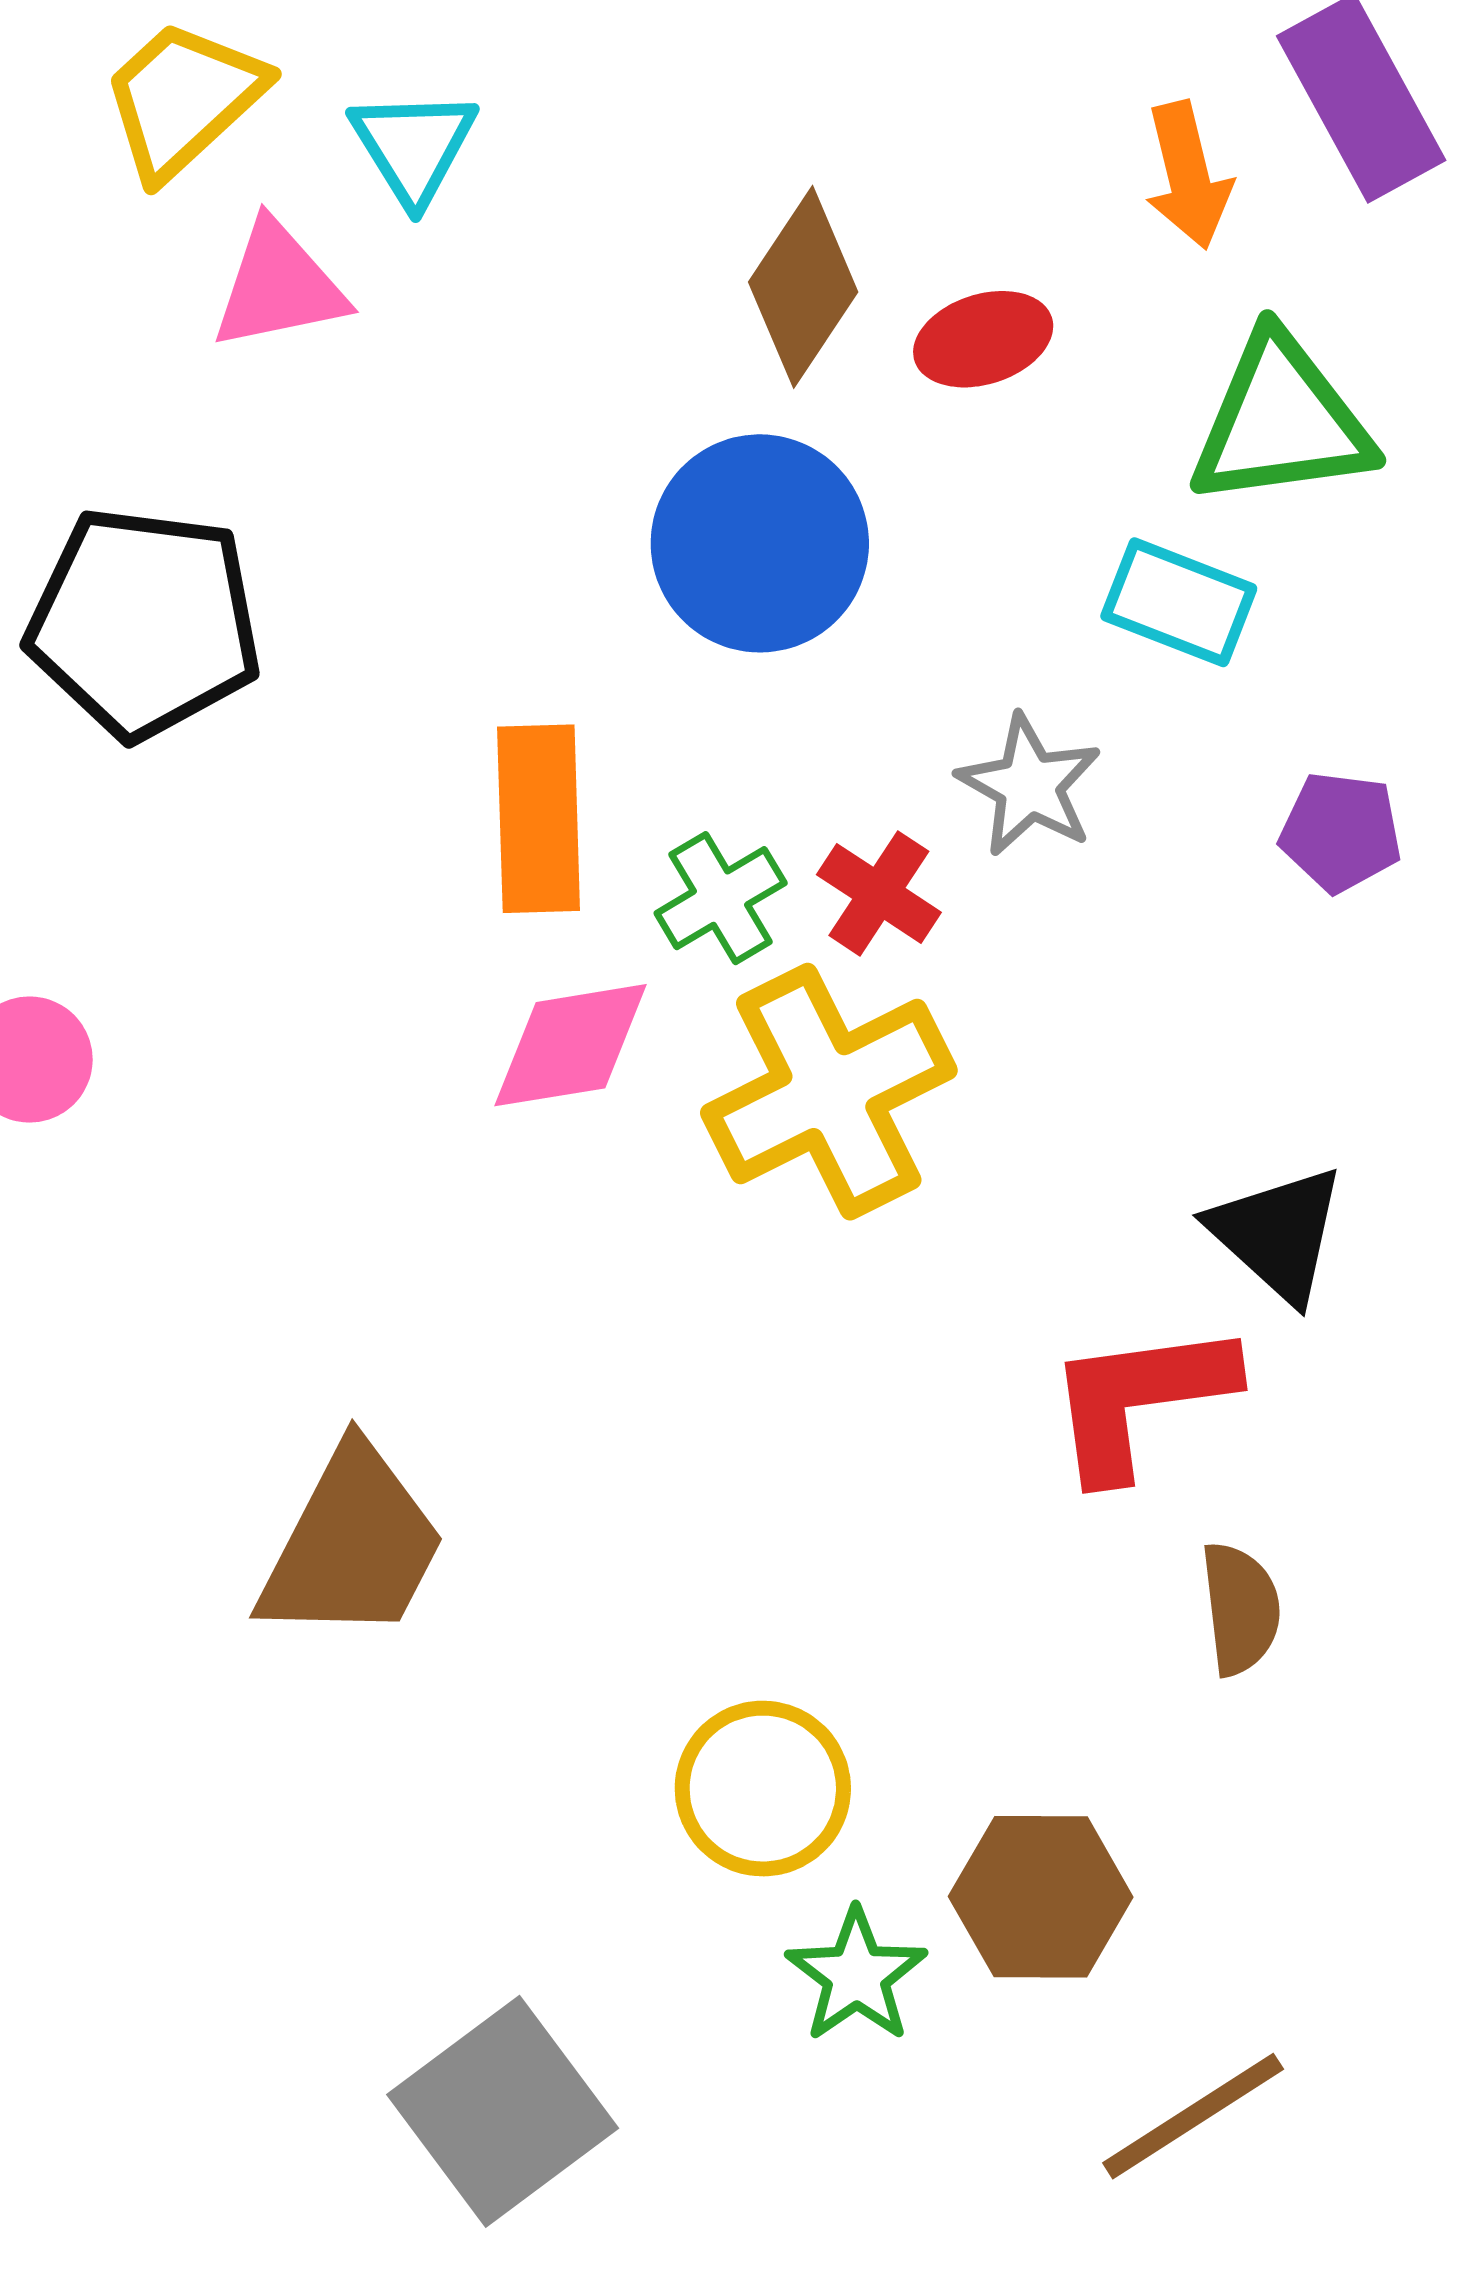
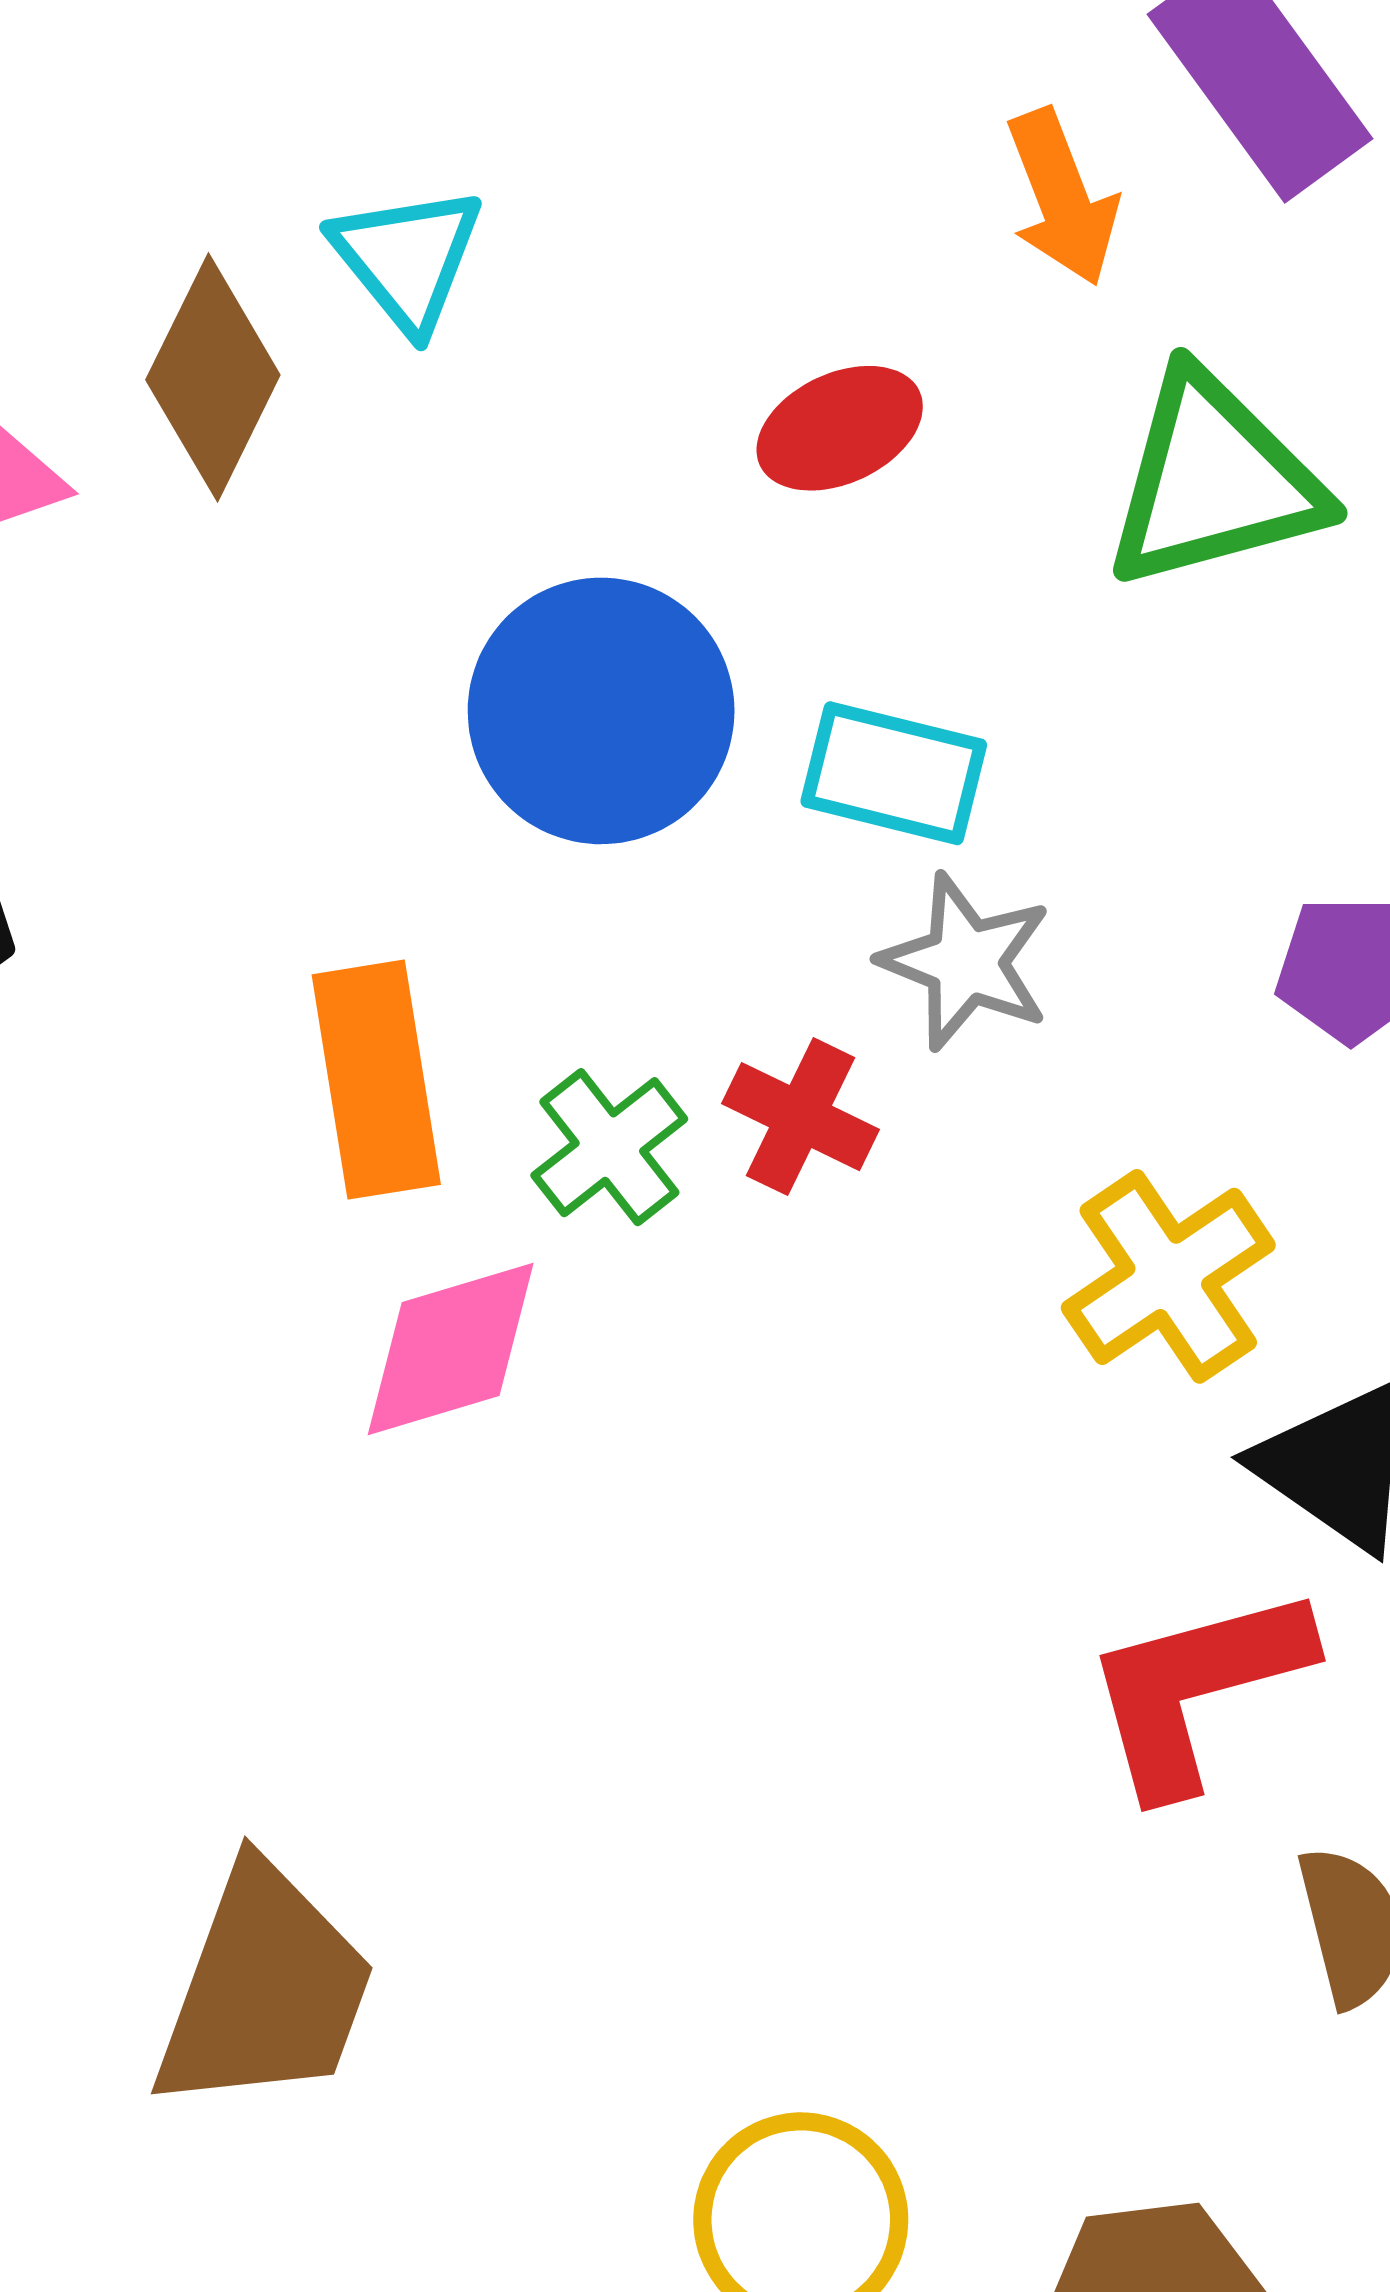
cyan triangle: (413, 146) -> (407, 258), moved
brown diamond: (803, 287) -> (213, 377), moved
cyan rectangle: (1179, 602) -> (894, 773), moved
yellow cross: (829, 1092) -> (1168, 1276), moved, size x0.7

